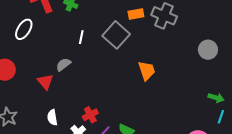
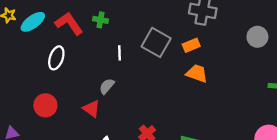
orange rectangle: (136, 14) -> (191, 45), moved
orange trapezoid: (147, 71) -> (197, 73), turned -40

